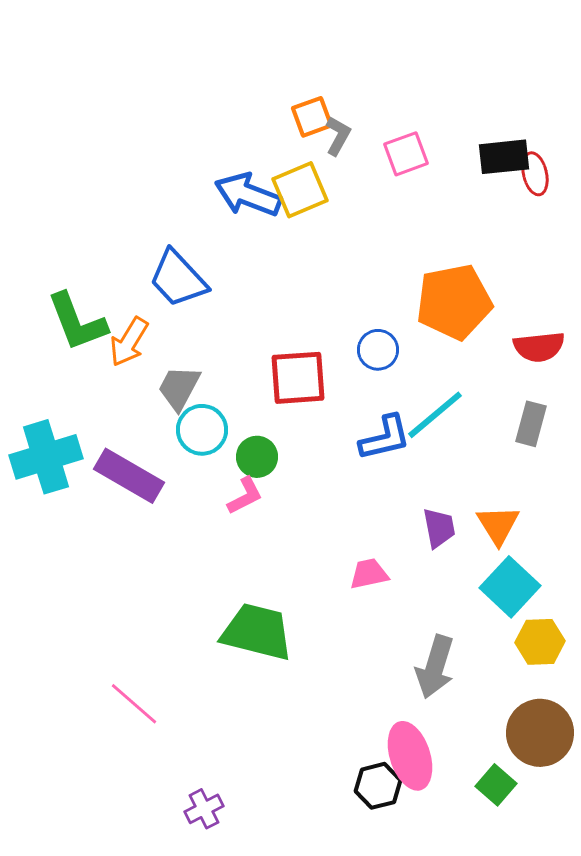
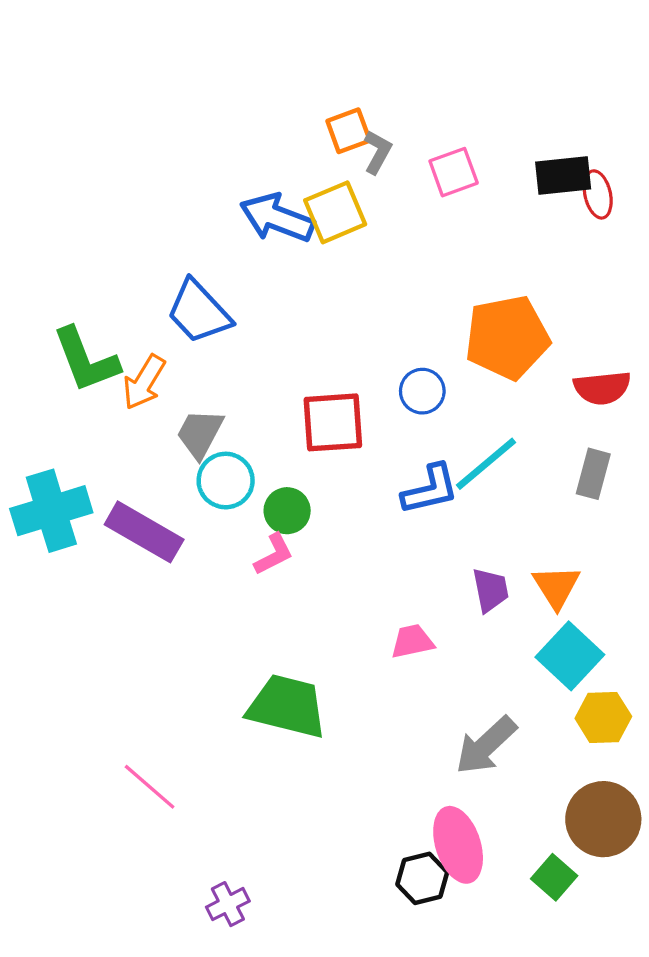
gray arrow: (435, 667) -> (486, 745), turned 30

